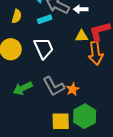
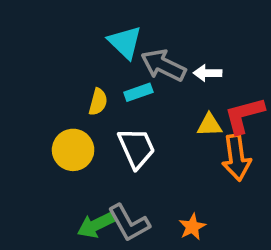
yellow semicircle: (17, 16) -> (98, 102), moved
gray L-shape: (54, 86) -> (129, 223), moved

